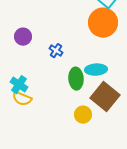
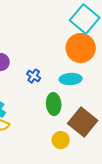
cyan ellipse: (96, 70) -> (71, 79), moved

